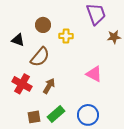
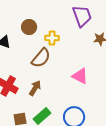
brown semicircle: (40, 57) -> (41, 58), moved

